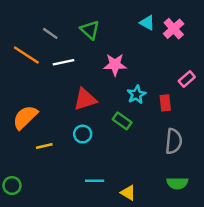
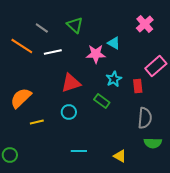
cyan triangle: (147, 23) -> (114, 43), moved
pink rectangle: (187, 79) -> (156, 66), size x1.5
green semicircle: (177, 183) -> (153, 143), moved
yellow triangle: (128, 193) -> (120, 156), moved

